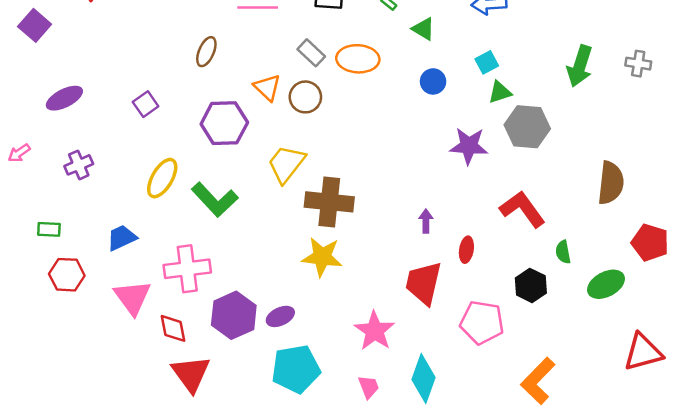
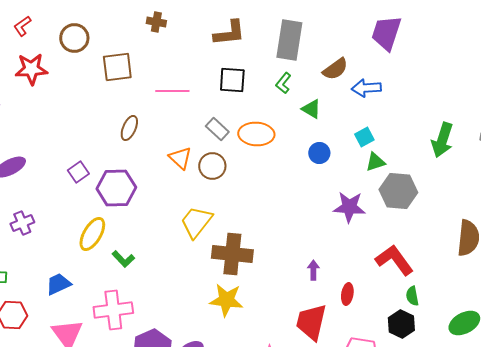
purple hexagon: (224, 123) -> (116, 188), moved
green L-shape: (215, 200) -> (123, 259), moved, size x0.6
green semicircle: (563, 252) -> (412, 296), moved

